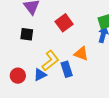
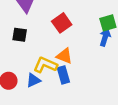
orange triangle: (81, 54) -> (64, 56), moved
yellow L-shape: (50, 61) -> (45, 65), turned -120

